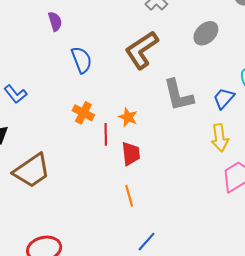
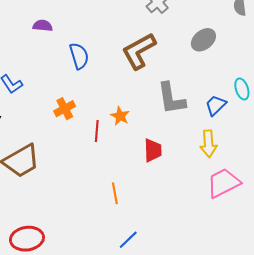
purple semicircle: (55, 21) -> (43, 26), moved, turned -72
orange cross: (83, 113) -> (65, 109), moved, turned 30
red trapezoid: (131, 154) -> (153, 150), moved

